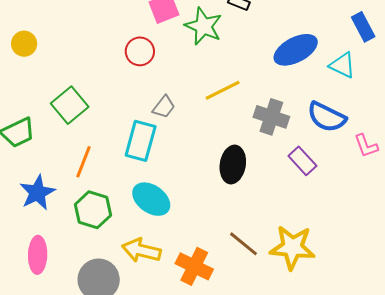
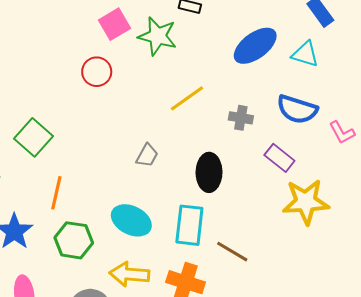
gray trapezoid: (164, 107) -> (147, 155), moved
gray cross: (271, 117) -> (241, 118), size x0.7
cyan rectangle: (141, 141) -> (189, 225), moved
yellow star: (292, 247) -> (306, 202), moved

